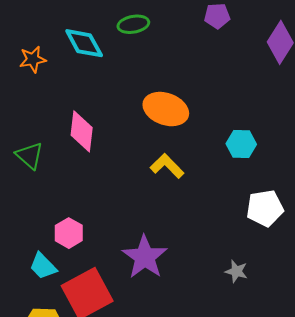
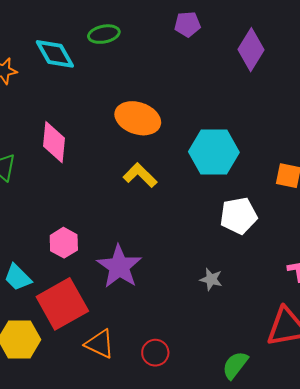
cyan hexagon: (241, 144) -> (214, 152), size x1.6
pink hexagon: (69, 233) -> (64, 243), moved

